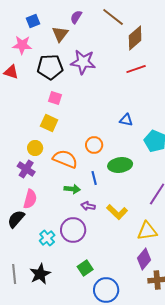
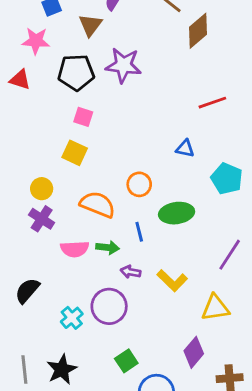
red line: (136, 69) -> (212, 103), moved
yellow circle: (35, 148) -> (42, 189), moved
pink semicircle: (30, 199) -> (75, 249), moved, turned 72
purple diamond: (144, 259) -> (194, 352), moved

